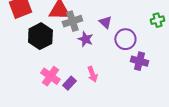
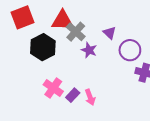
gray cross: (72, 21) -> (76, 32), turned -30
pink arrow: (92, 74) -> (90, 97), moved

